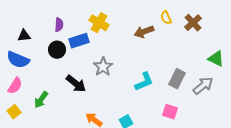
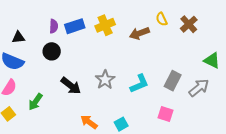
yellow cross: (99, 23) -> (105, 25), moved, turned 36
blue rectangle: (79, 41) -> (75, 26), moved
gray star: (103, 67) -> (105, 80), moved

